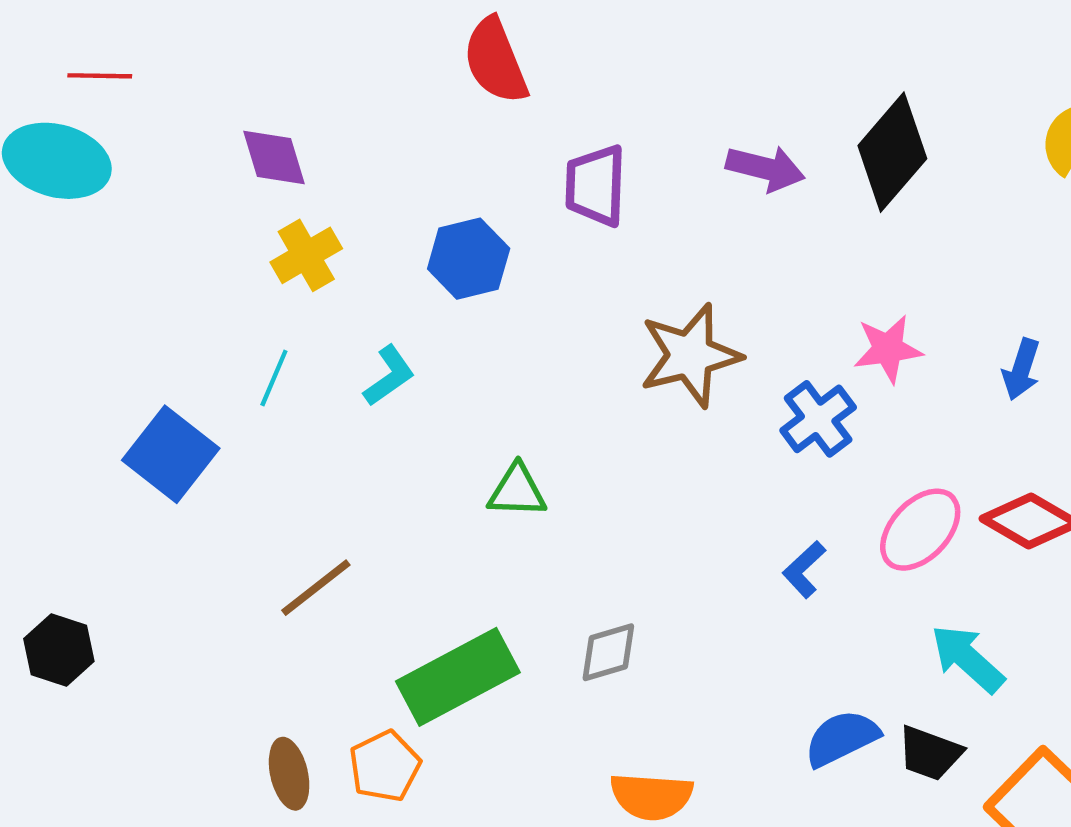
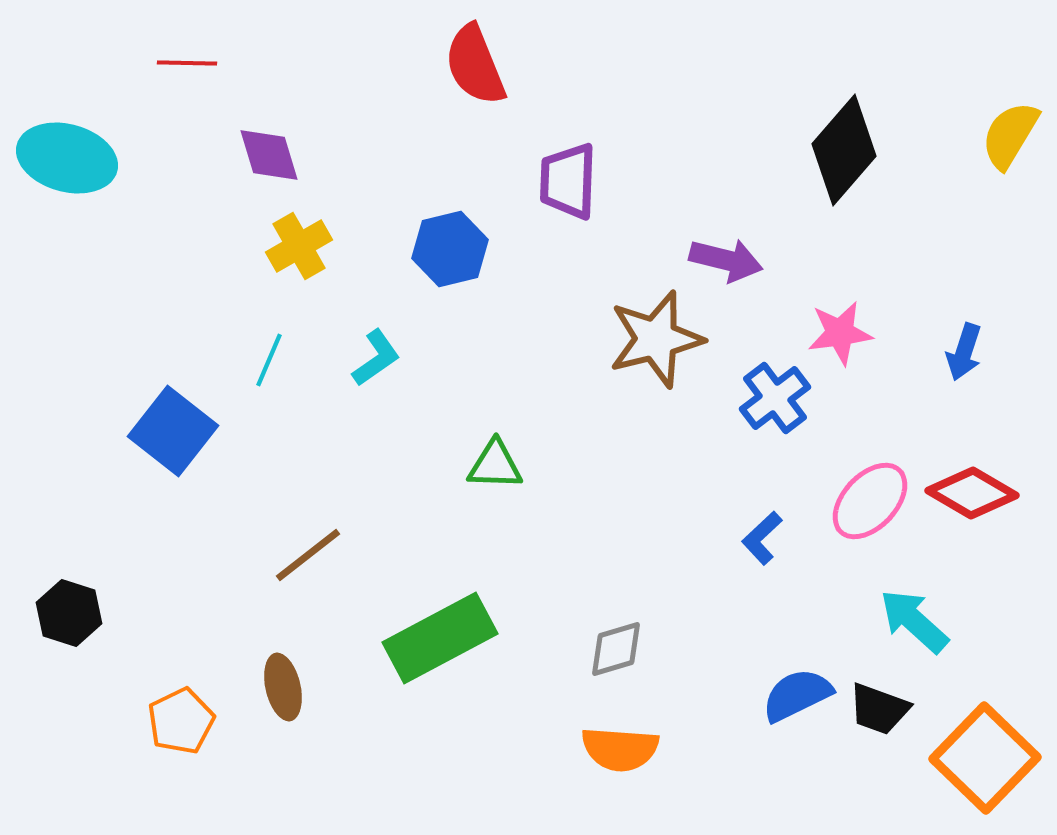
red line: (100, 76) -> (187, 63), moved
purple arrow: (765, 168) -> (726, 260), moved
gray diamond: (608, 652) -> (616, 649), moved
orange pentagon: (385, 766) -> (181, 721), moved
brown ellipse: (289, 774) -> (283, 687), moved

